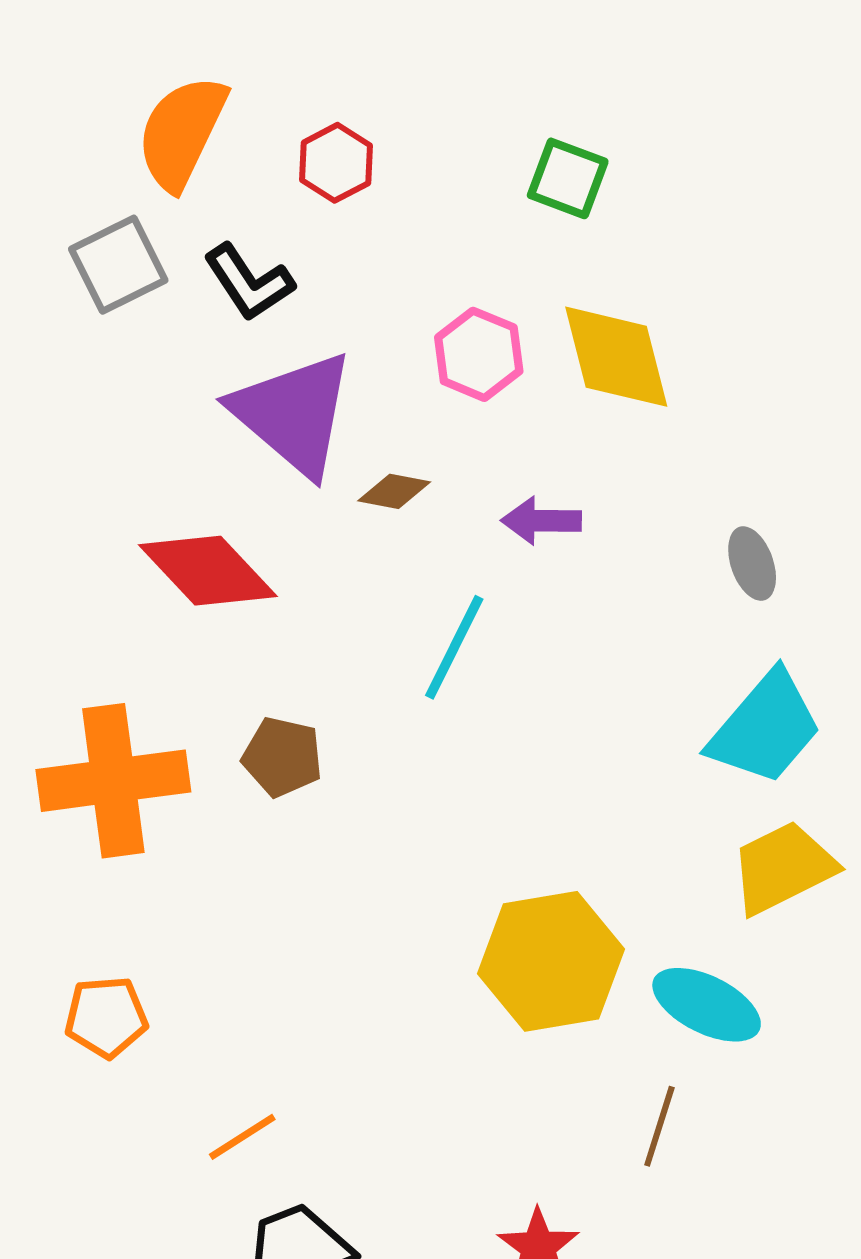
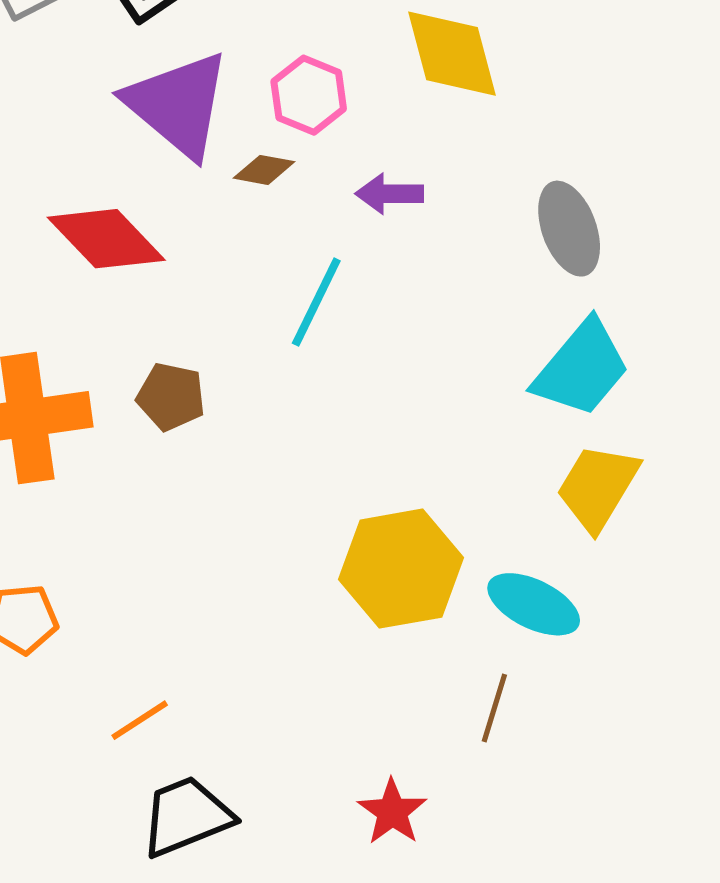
pink hexagon: (479, 354) -> (309, 95), moved
gray ellipse: (752, 564) -> (569, 229), size x1.5
yellow trapezoid: (783, 868) -> (598, 487), turned -32

